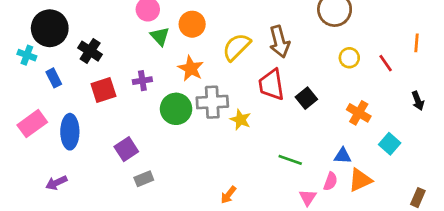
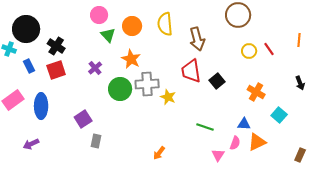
yellow semicircle: (236, 47) -> (165, 24), moved, turned -50
red line: (386, 63) -> (269, 49), moved
purple cross: (142, 81) -> (95, 68), turned -32
red square: (103, 90) -> (56, 70), moved
gray rectangle: (144, 179) -> (96, 141), turned -56

